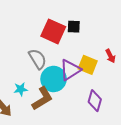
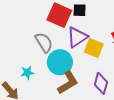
purple triangle: (70, 70) -> (77, 37), moved
brown L-shape: (42, 99) -> (68, 83), moved

